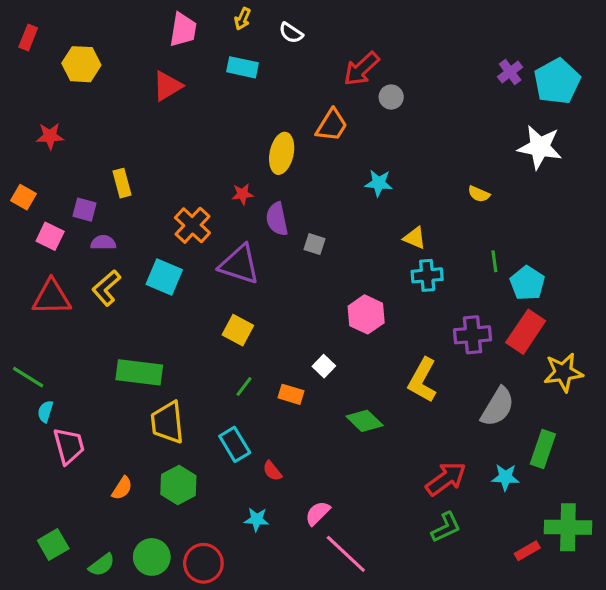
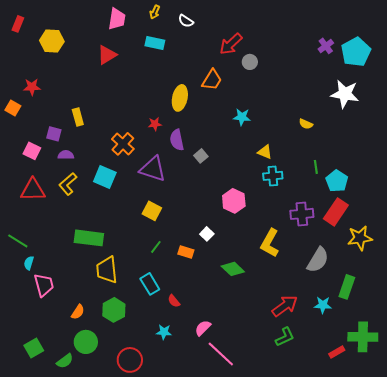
orange square: (23, 197) -> (13, 108), moved
gray square: (314, 244) -> (201, 156), turned 32
green circle: (152, 557) -> (86, 342), moved

